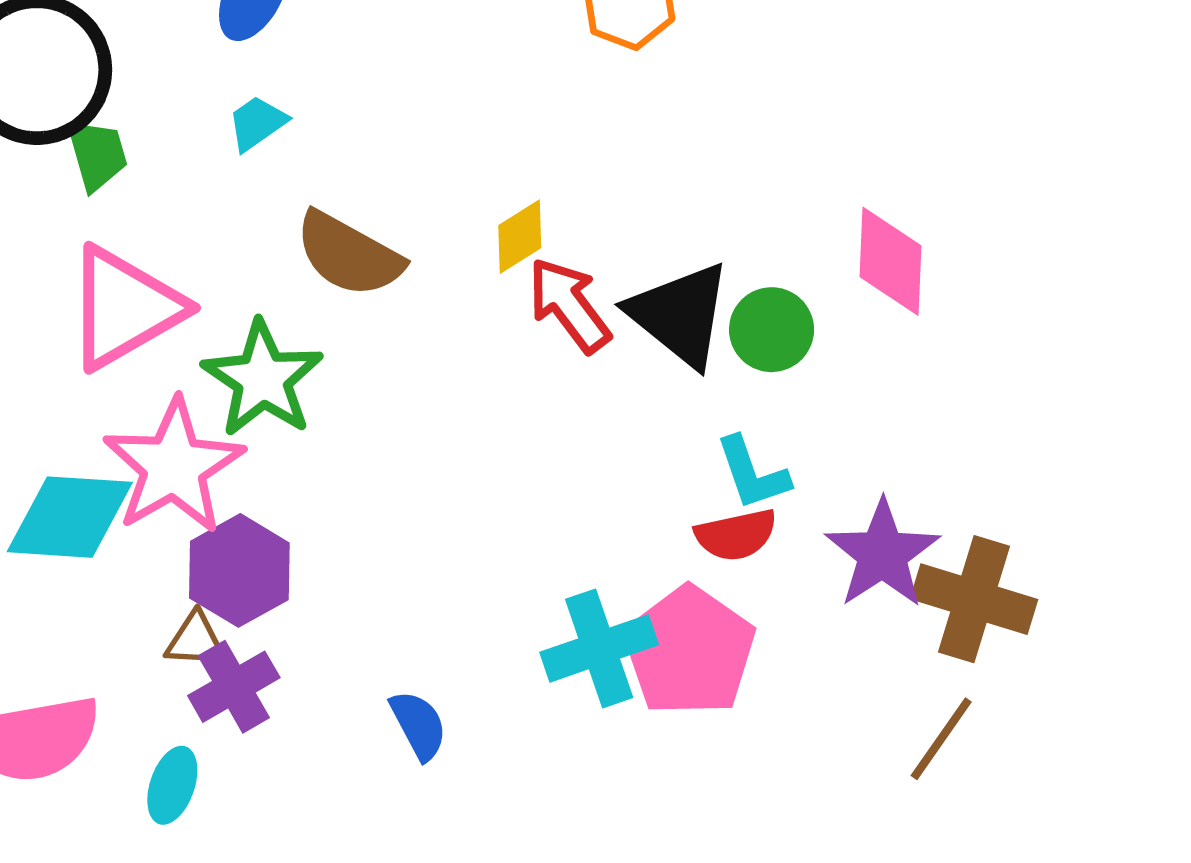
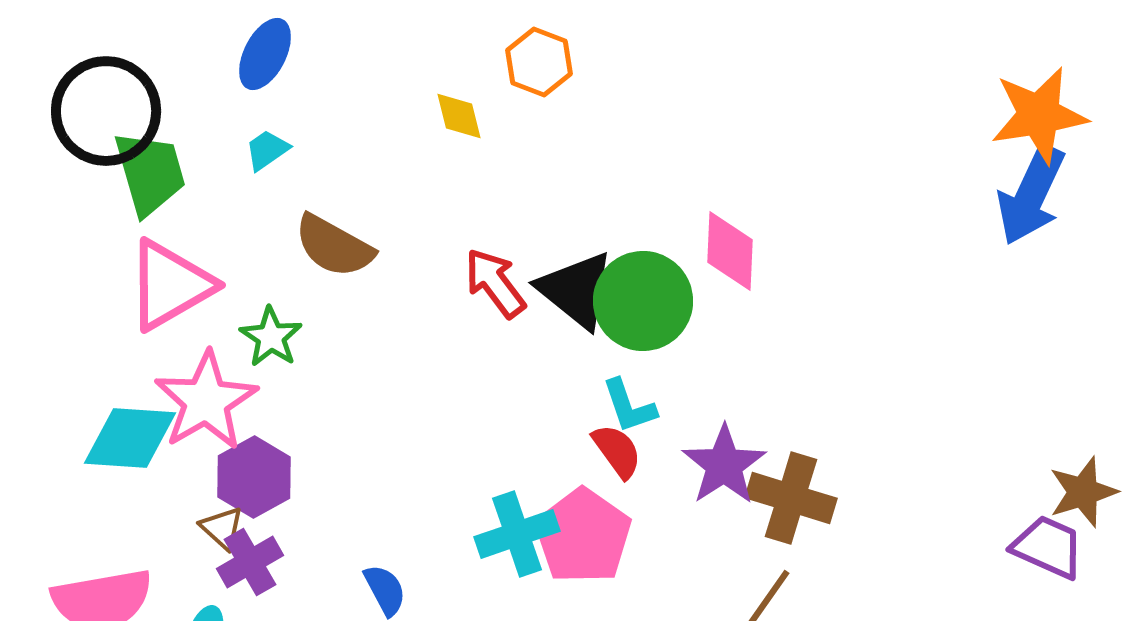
green trapezoid: (97, 155) -> (150, 173), size x1.6
yellow diamond: (520, 237) -> (459, 116), moved, turned -72
green circle: (772, 330) -> (643, 301), size x1.6
green star: (263, 379) -> (271, 337), size x0.7
red semicircle: (736, 535) -> (617, 451), turned -114
brown triangle: (196, 640) -> (222, 528), turned 39

